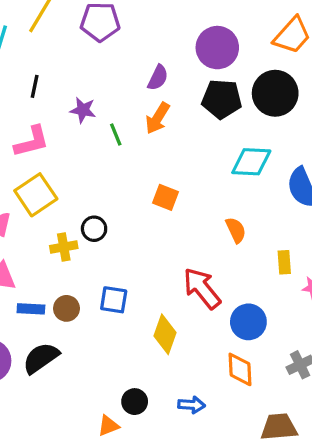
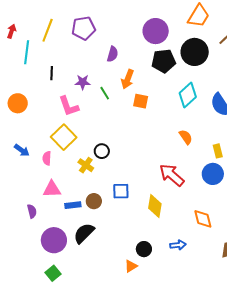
purple semicircle: (158, 78) -> (113, 54), moved
pink L-shape: (32, 142) -> (69, 106), moved, turned 95
cyan diamond: (251, 162) -> (188, 95), turned -35
orange square: (166, 197) -> (141, 101), moved
yellow cross: (64, 247) -> (86, 165), turned -35
blue circle: (248, 322) -> (213, 174), moved

